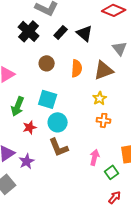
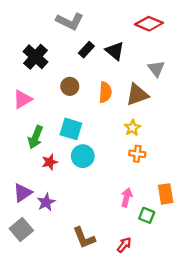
black cross: (29, 31) -> (35, 57), moved
brown L-shape: (59, 147) -> (84, 238), moved
green square: (112, 172) -> (147, 215), turned -32
red arrow: (115, 197) -> (124, 245), moved

